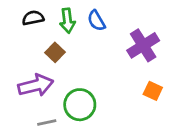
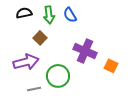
purple cross: (143, 45) -> (85, 51), moved, turned -35

